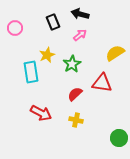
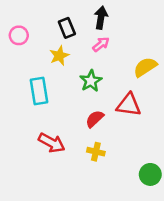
black arrow: (80, 14) -> (101, 18), turned 84
yellow star: (47, 55) -> (59, 56), moved

